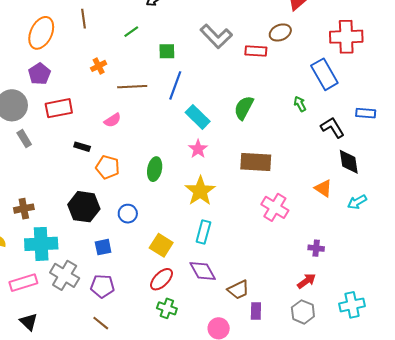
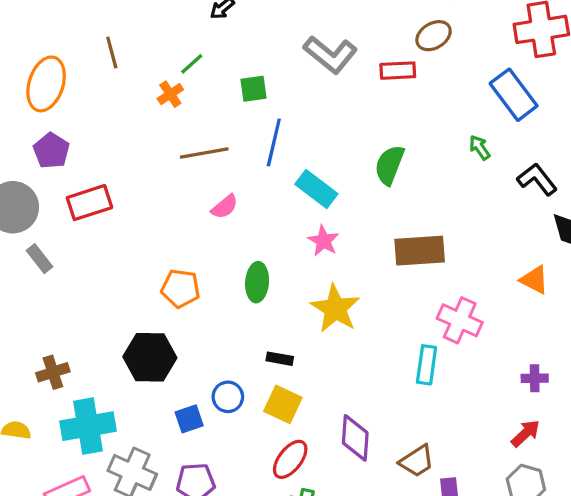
orange cross: (99, 66) -> (170, 94), moved
pink semicircle: (113, 120) -> (225, 207), moved
black rectangle: (82, 147) -> (280, 359), moved
blue circle: (128, 214) -> (228, 397), moved
cyan rectangle: (203, 232) -> (427, 365), moved
purple diamond: (203, 271) -> (355, 438), turned 40

